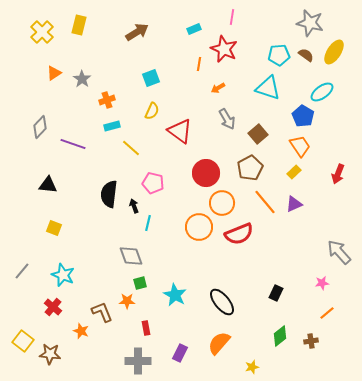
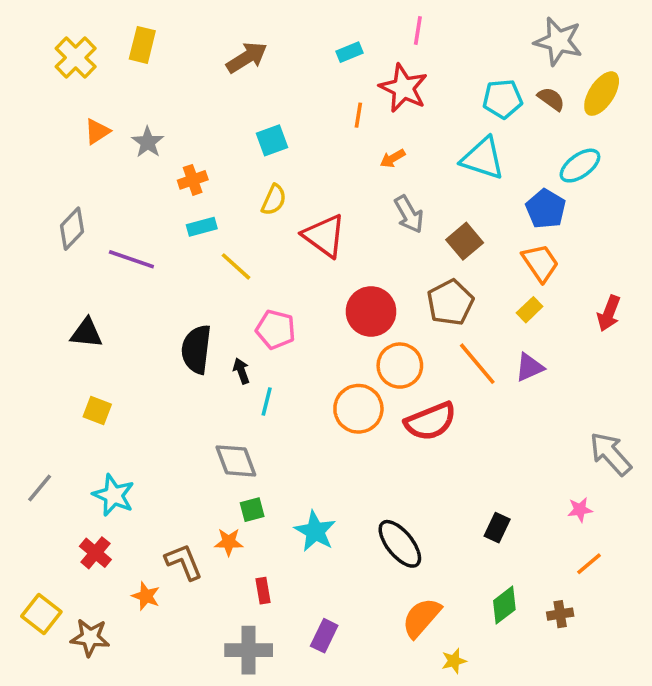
orange semicircle: (219, 343) -> (421, 618), moved

